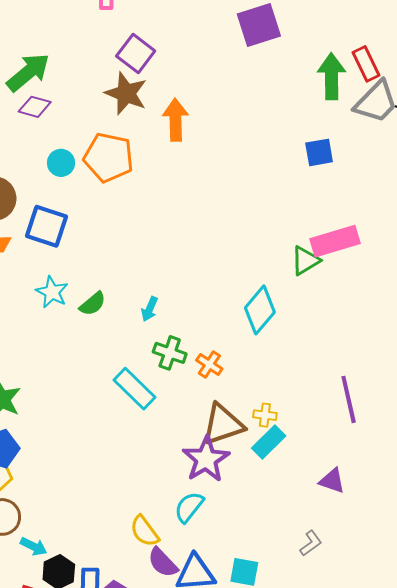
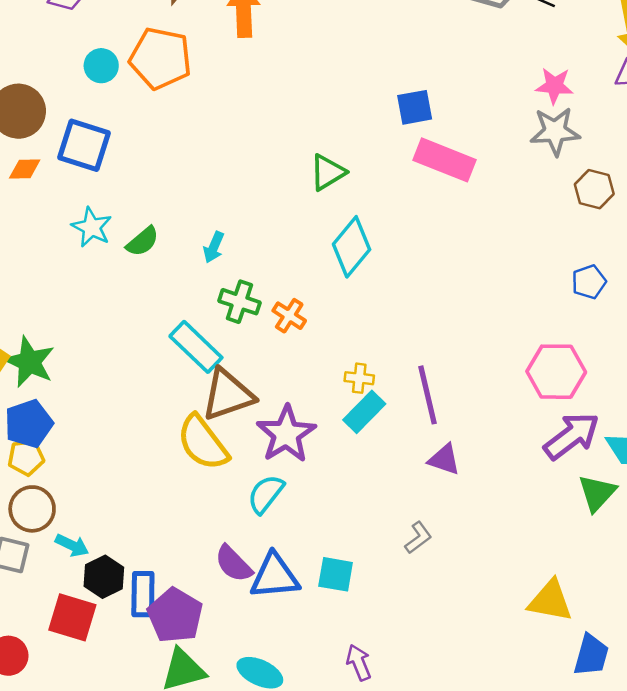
blue square: (319, 152) -> (415, 107), moved
pink rectangle: (335, 241) -> (444, 160), turned 39
green triangle: (305, 261) -> (328, 172), moved
purple line: (349, 399) -> (427, 395), moved
brown triangle: (223, 424) -> (228, 395), moved
yellow semicircle: (145, 531) -> (203, 443), moved, size x1.4

